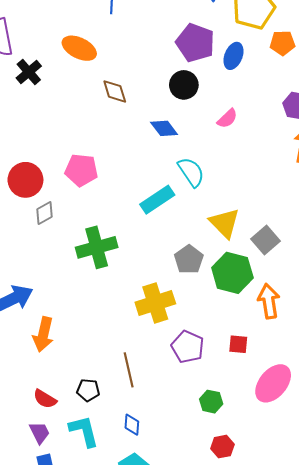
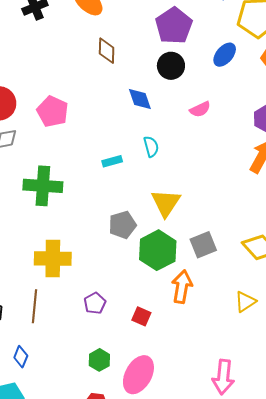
purple pentagon: (195, 43) -> (174, 26), moved
cyan semicircle: (191, 172) -> (151, 147), size x0.7
cyan rectangle: (157, 200) -> (112, 161), size x0.6
gray square: (266, 240) -> (203, 245), moved
yellow cross: (155, 303) -> (53, 259), moved
purple pentagon: (188, 347) -> (95, 303), size x0.7
pink ellipse: (273, 383) -> (138, 375), moved, turned -30

